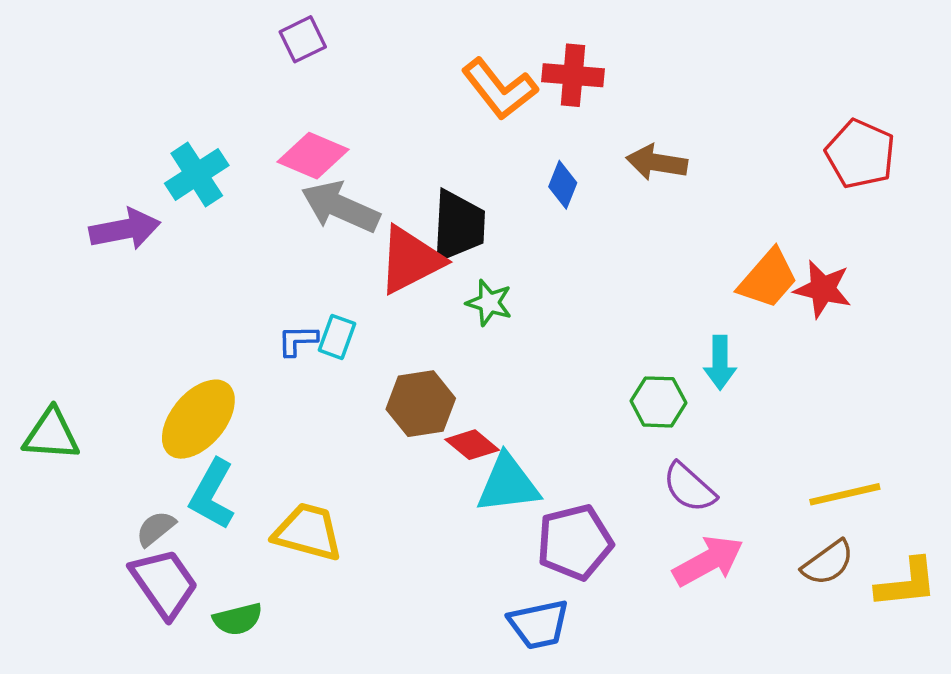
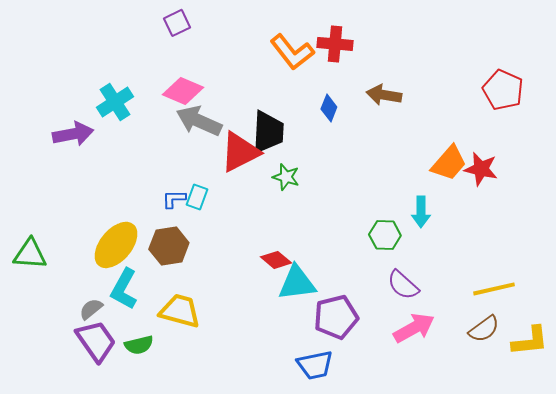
brown hexagon: (421, 404) -> (169, 246), moved
green semicircle: (238, 619) -> (139, 345), moved

